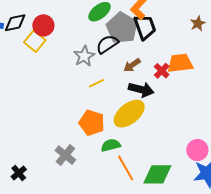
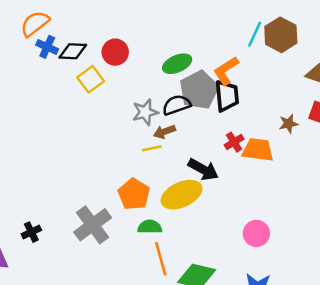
brown star: (198, 24) -> (288, 124), moved
red circle: (43, 25) -> (115, 52), moved
brown arrow: (132, 65) -> (164, 132), moved
red cross: (162, 71) -> (234, 142), moved
pink circle: (197, 150) -> (256, 233), moved
gray cross: (65, 155) -> (93, 225), size x1.4

